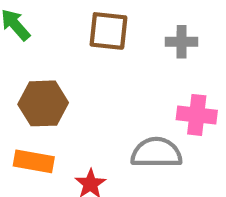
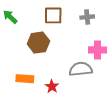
brown hexagon: (43, 103) -> (38, 43), moved

